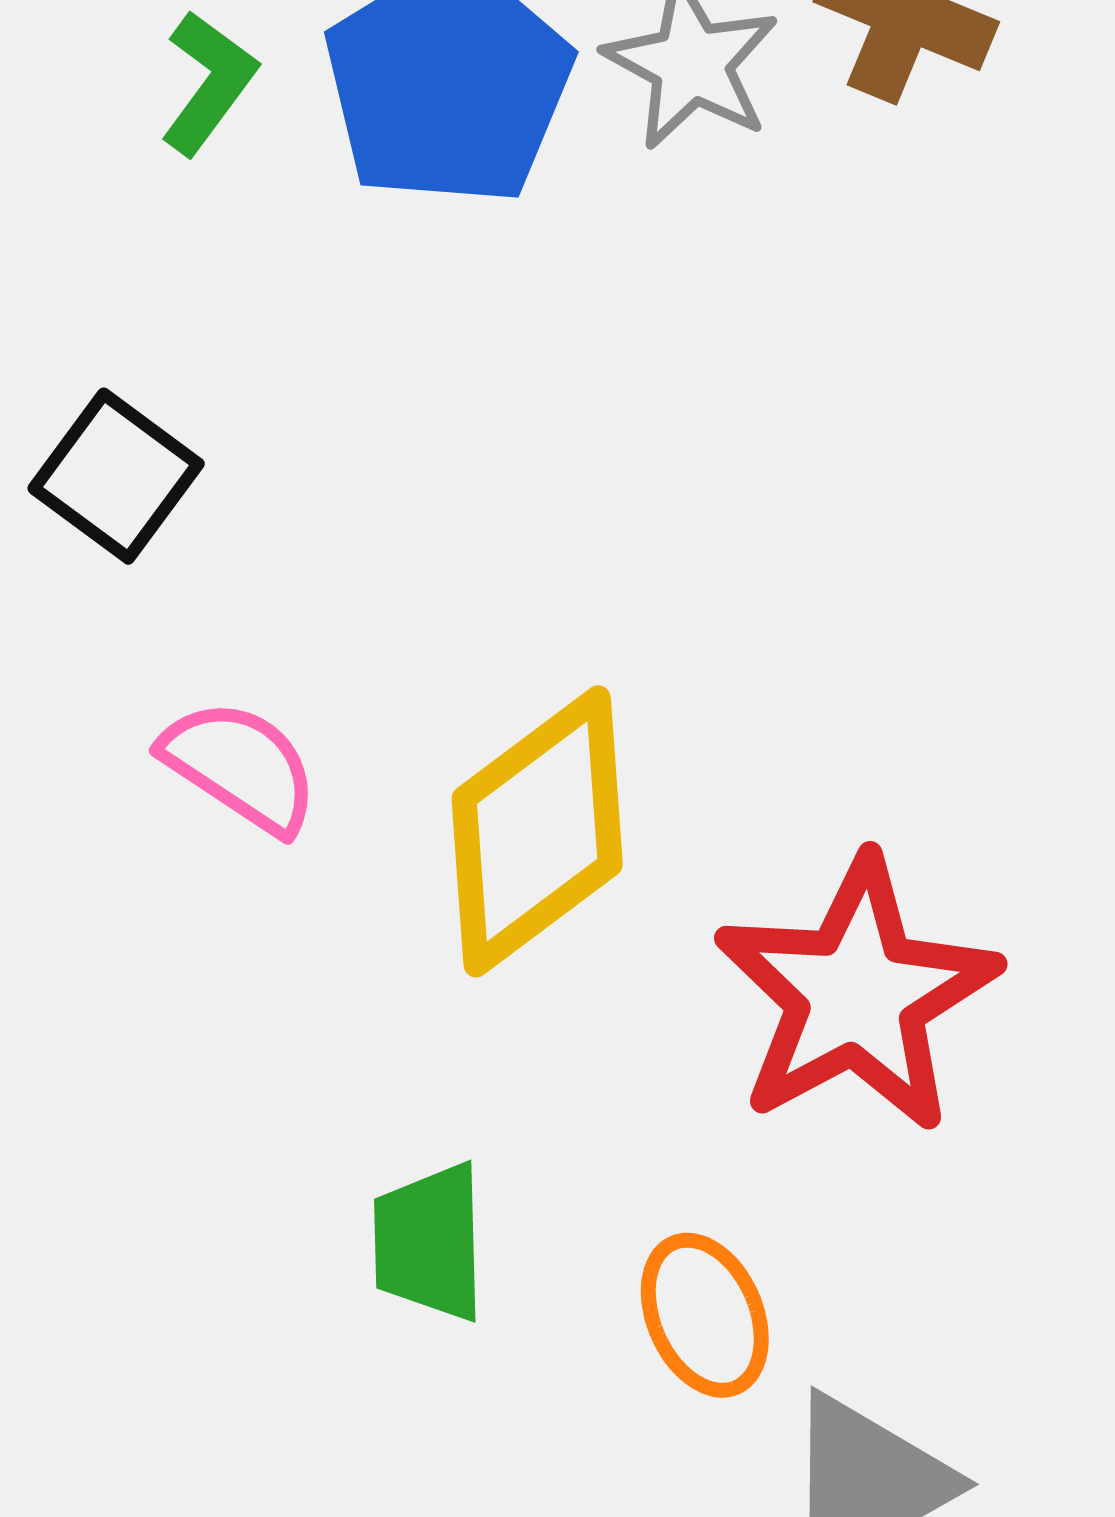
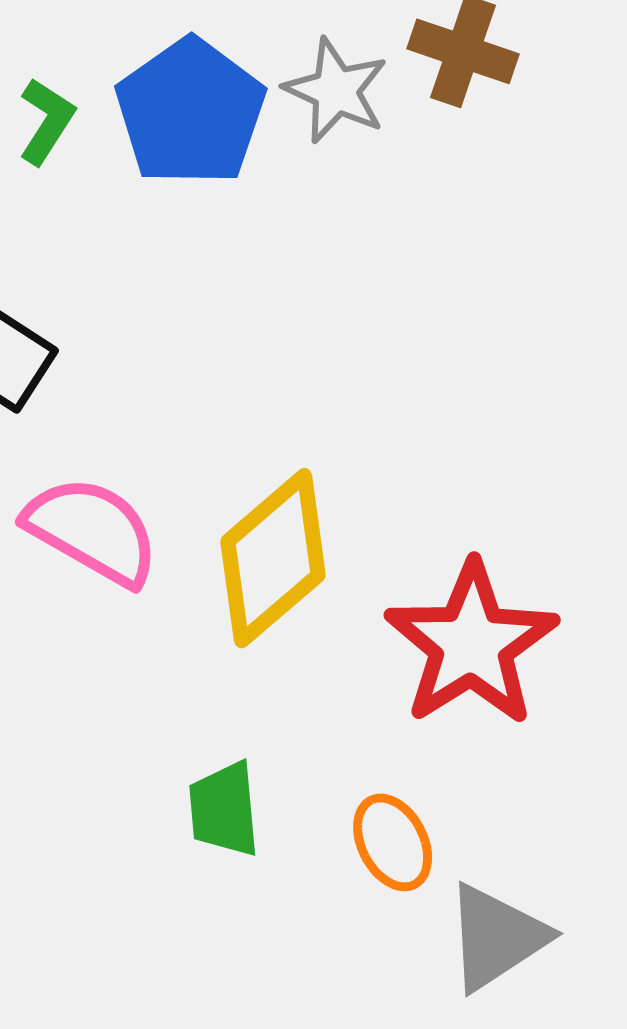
pink semicircle: (240, 766) -> (92, 531), size x1.4

